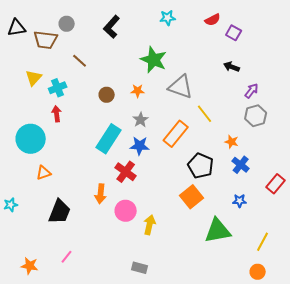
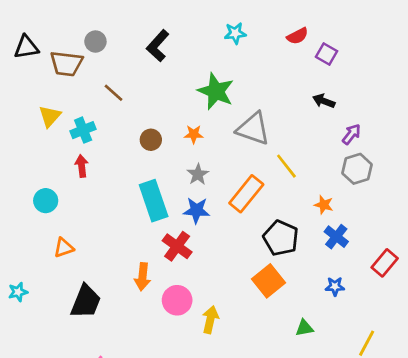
cyan circle: (31, 139) -> (46, 201), size x0.6
cyan rectangle: (109, 139) -> (154, 201), turned -52
green triangle: (218, 231) -> (304, 328), size x0.5

